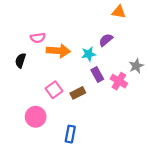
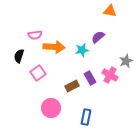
purple rectangle: (97, 75) -> (90, 78), moved
pink square: (54, 90) -> (38, 73), moved
pink circle: (36, 117) -> (51, 108), moved
blue rectangle: (70, 134) -> (86, 117), moved

